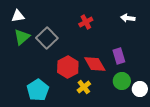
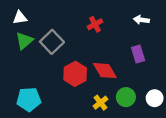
purple rectangle: (119, 56) -> (138, 54), moved
green circle: (122, 81) -> (126, 97), moved
yellow cross: (84, 87) -> (100, 103), moved
cyan pentagon: (38, 90) -> (29, 99), moved, turned 30

